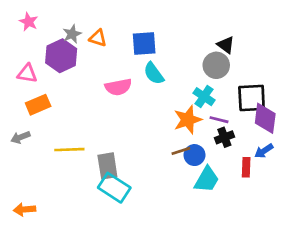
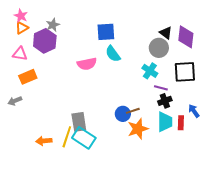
orange triangle: (98, 38) -> (22, 28), moved, turned -48
purple diamond: (265, 118) -> (186, 37), moved
orange star: (188, 120) -> (138, 129), moved
yellow line: (69, 150) -> (67, 137), moved, turned -70
blue arrow: (264, 151) -> (194, 111), turned 88
blue circle: (194, 155) -> (123, 114), moved
cyan trapezoid: (207, 180) -> (165, 122), moved, turned -30
orange arrow: (24, 209) -> (44, 141), moved

